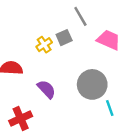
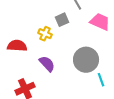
yellow cross: (44, 45) -> (45, 34), moved, turned -32

